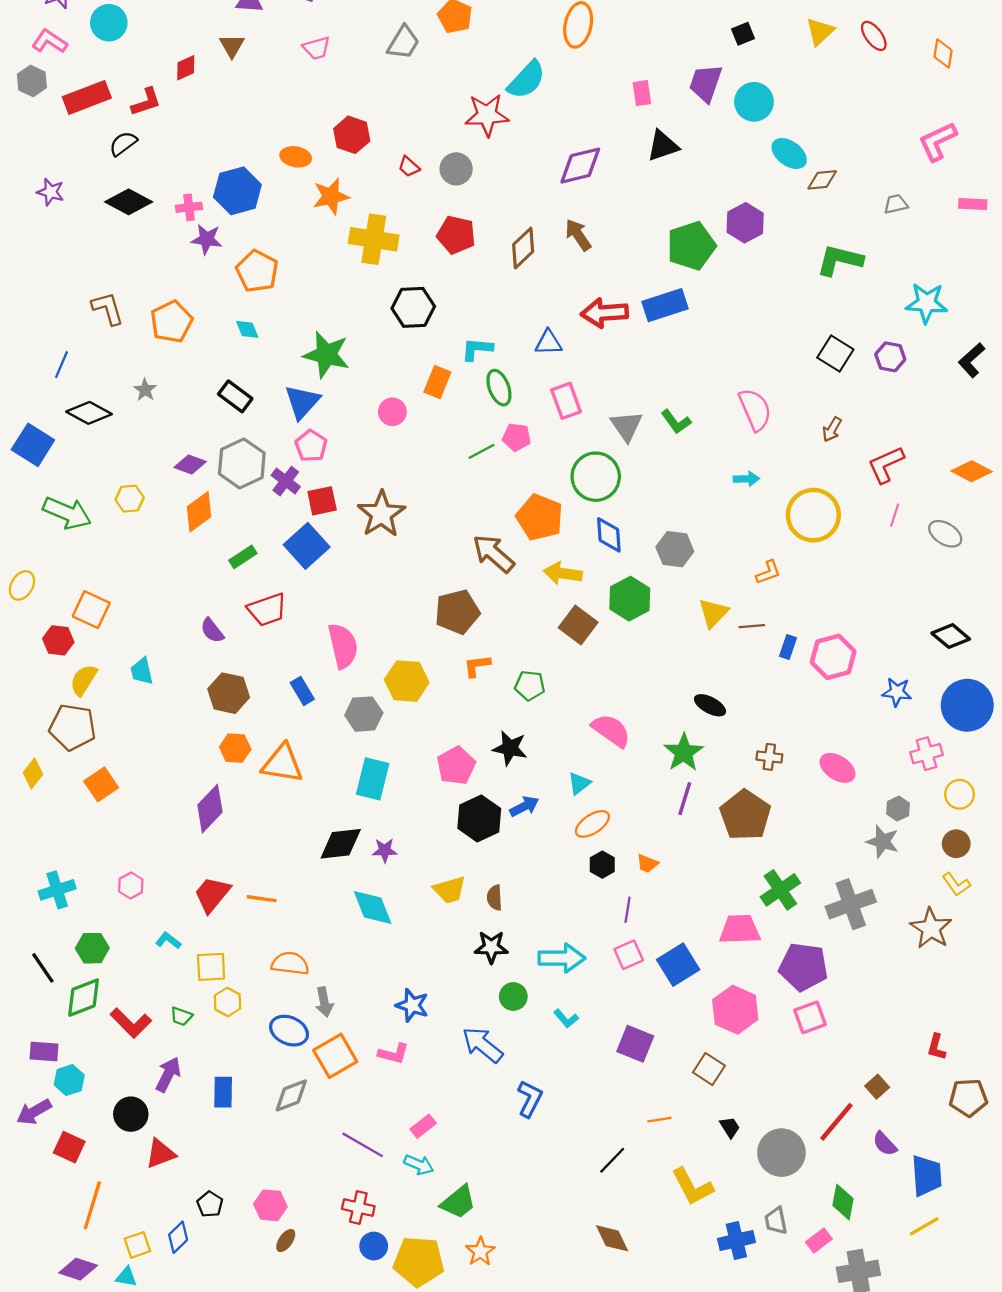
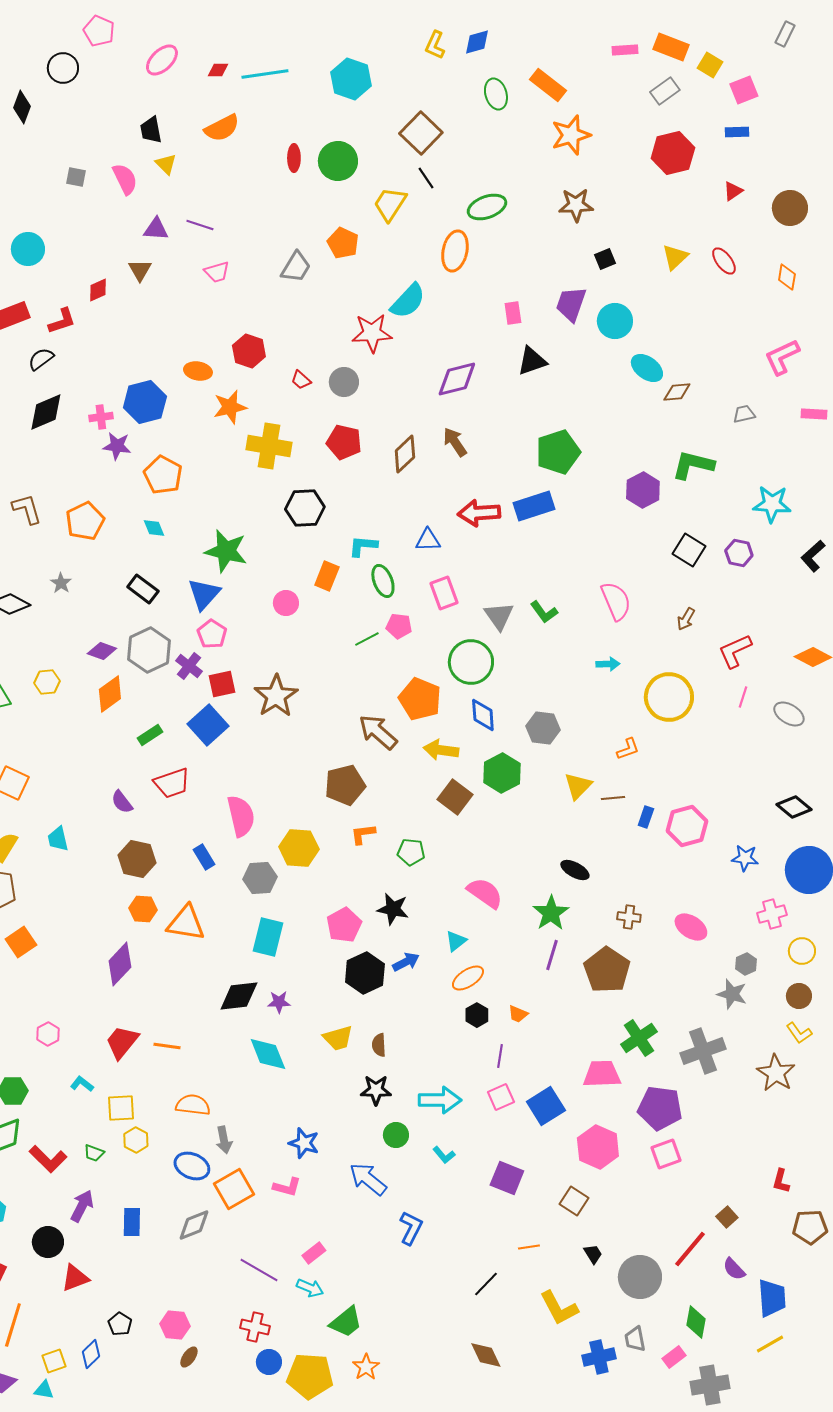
black diamond: (129, 202) -> (46, 412), turned -51
purple hexagon: (745, 223) -> (643, 490), moved

